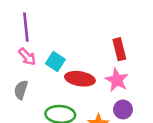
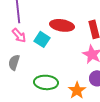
red ellipse: (80, 79) -> (62, 25), moved

